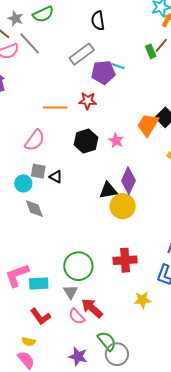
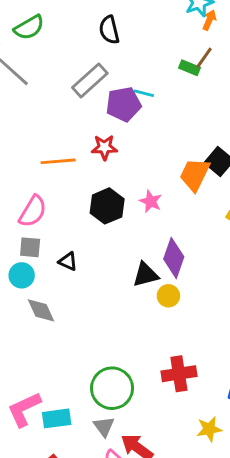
green rectangle: (151, 51) -> (190, 68), turned -40
gray square: (38, 171) -> (30, 247), moved
yellow circle: (123, 206) -> (168, 296), size x0.6

